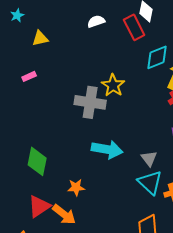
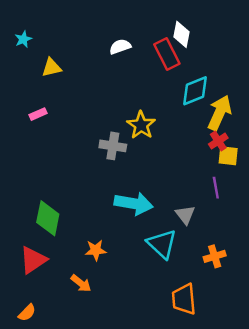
gray cross: (90, 102) -> (113, 146), size x0.7
cyan triangle: (150, 182) -> (162, 244), moved
red triangle: (39, 206) -> (33, 260), moved
orange arrow: (64, 214) -> (81, 283), size x0.7

